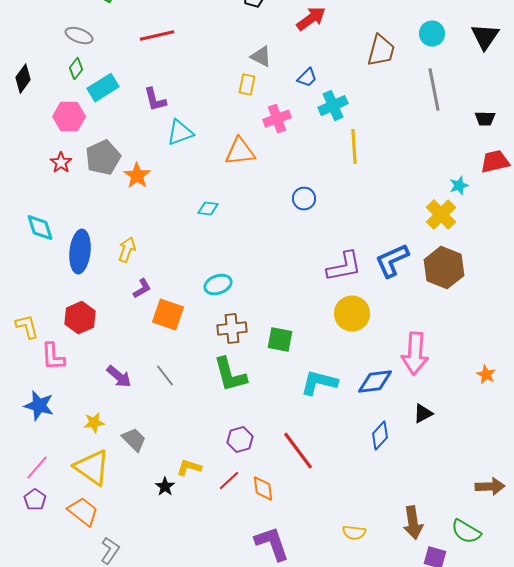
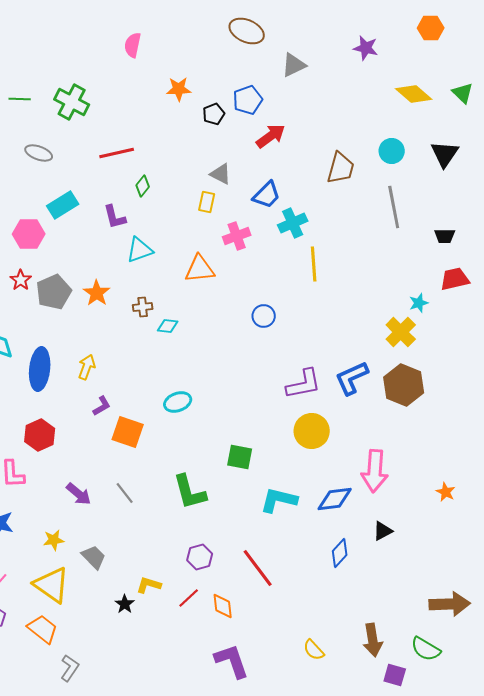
green diamond: (76, 69) -> (143, 186), moved
blue trapezoid: (307, 78) -> (267, 195), size x1.4
gray pentagon: (103, 158) -> (54, 292), moved
brown cross: (232, 329) -> (143, 307), moved, size x0.7
brown arrow: (490, 487) -> (450, 604), size x1.4
yellow semicircle: (354, 533) -> (314, 650), turned 40

